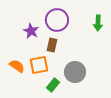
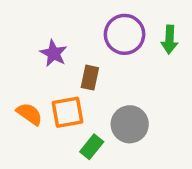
purple circle: (57, 20) -> (125, 34), moved

